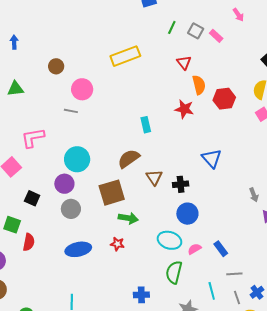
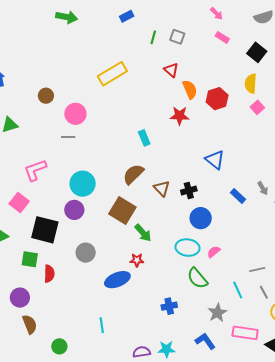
pink rectangle: (216, 36) -> (222, 37), moved
brown square: (112, 193) -> (122, 210), turned -32
black square: (32, 198) -> (45, 230), size x1.8
gray circle: (71, 209) -> (86, 253), moved
green arrow: (128, 218) -> (143, 233), turned 48
blue ellipse: (78, 249) -> (117, 280), moved
blue rectangle: (221, 249) -> (238, 196), moved
green semicircle: (174, 272) -> (197, 278), turned -45

